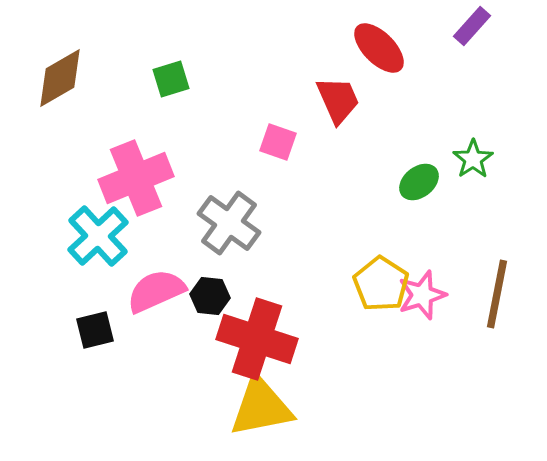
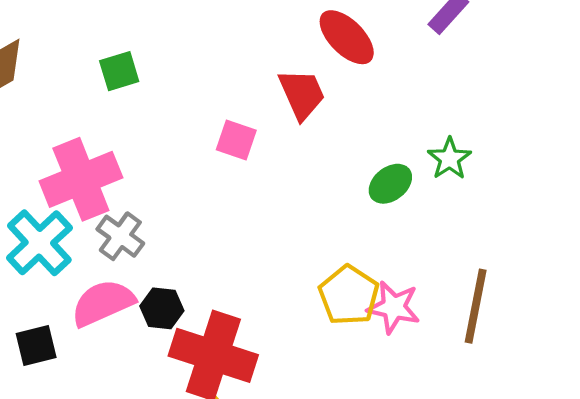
gray cross: (229, 223) -> (120, 236), moved, size x0.7
pink star: (422, 295) -> (394, 307), turned 30

